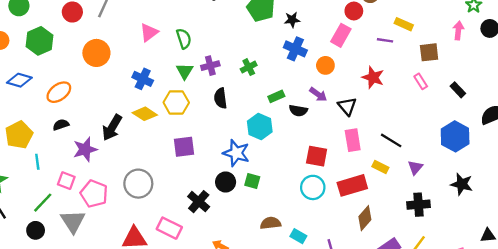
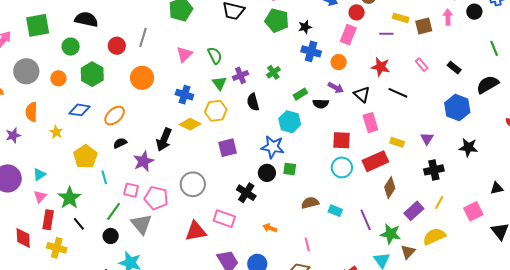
brown square: (429, 52) -> (424, 26), moved
black line: (391, 140) -> (398, 93), moved

